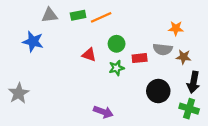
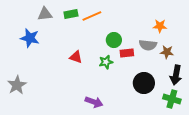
green circle: (117, 44) -> (114, 40), moved
red triangle: (89, 55) -> (76, 57), moved

